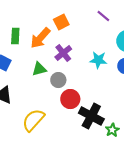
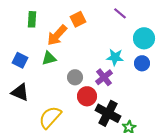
green rectangle: (15, 36) -> (32, 19), moved
purple cross: (63, 53) -> (104, 77), moved
green triangle: (39, 69) -> (49, 58), moved

